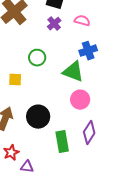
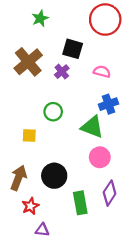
purple cross: (54, 24) -> (62, 72), moved
red star: (11, 153) -> (30, 206), moved

